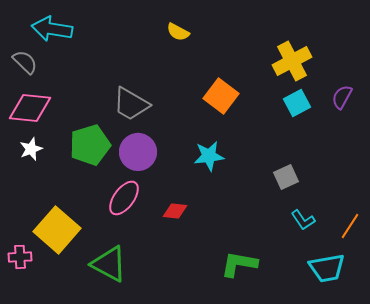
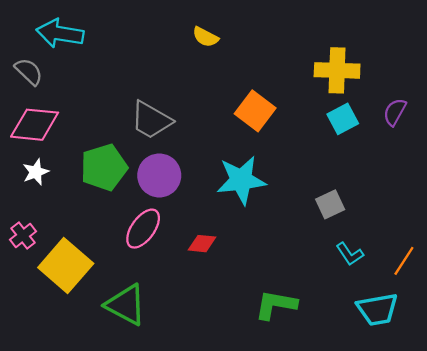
yellow cross: (292, 61) -> (337, 70), turned 30
cyan star: (209, 156) -> (241, 180), size x1.4
pink cross: (20, 257) -> (23, 235), moved, turned -35

